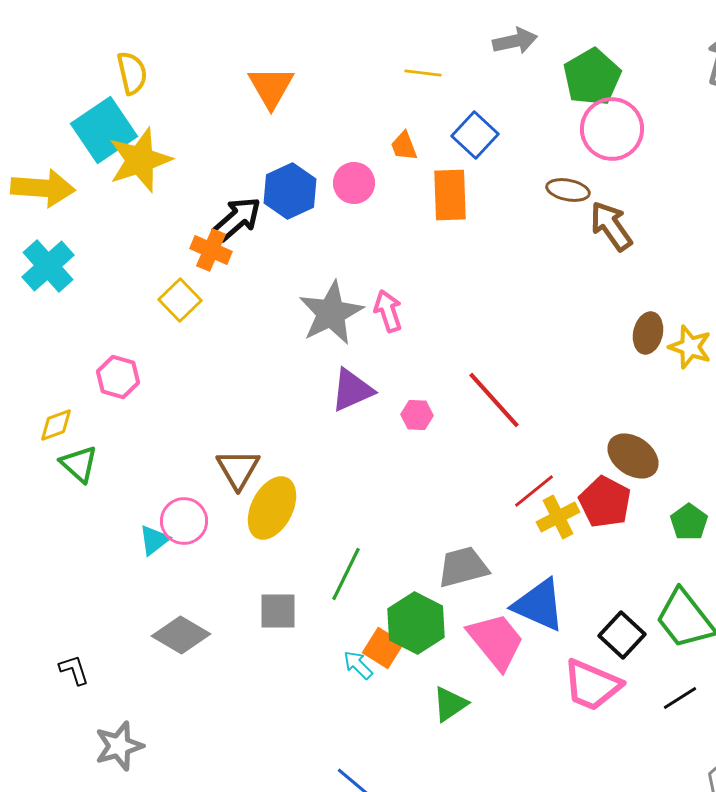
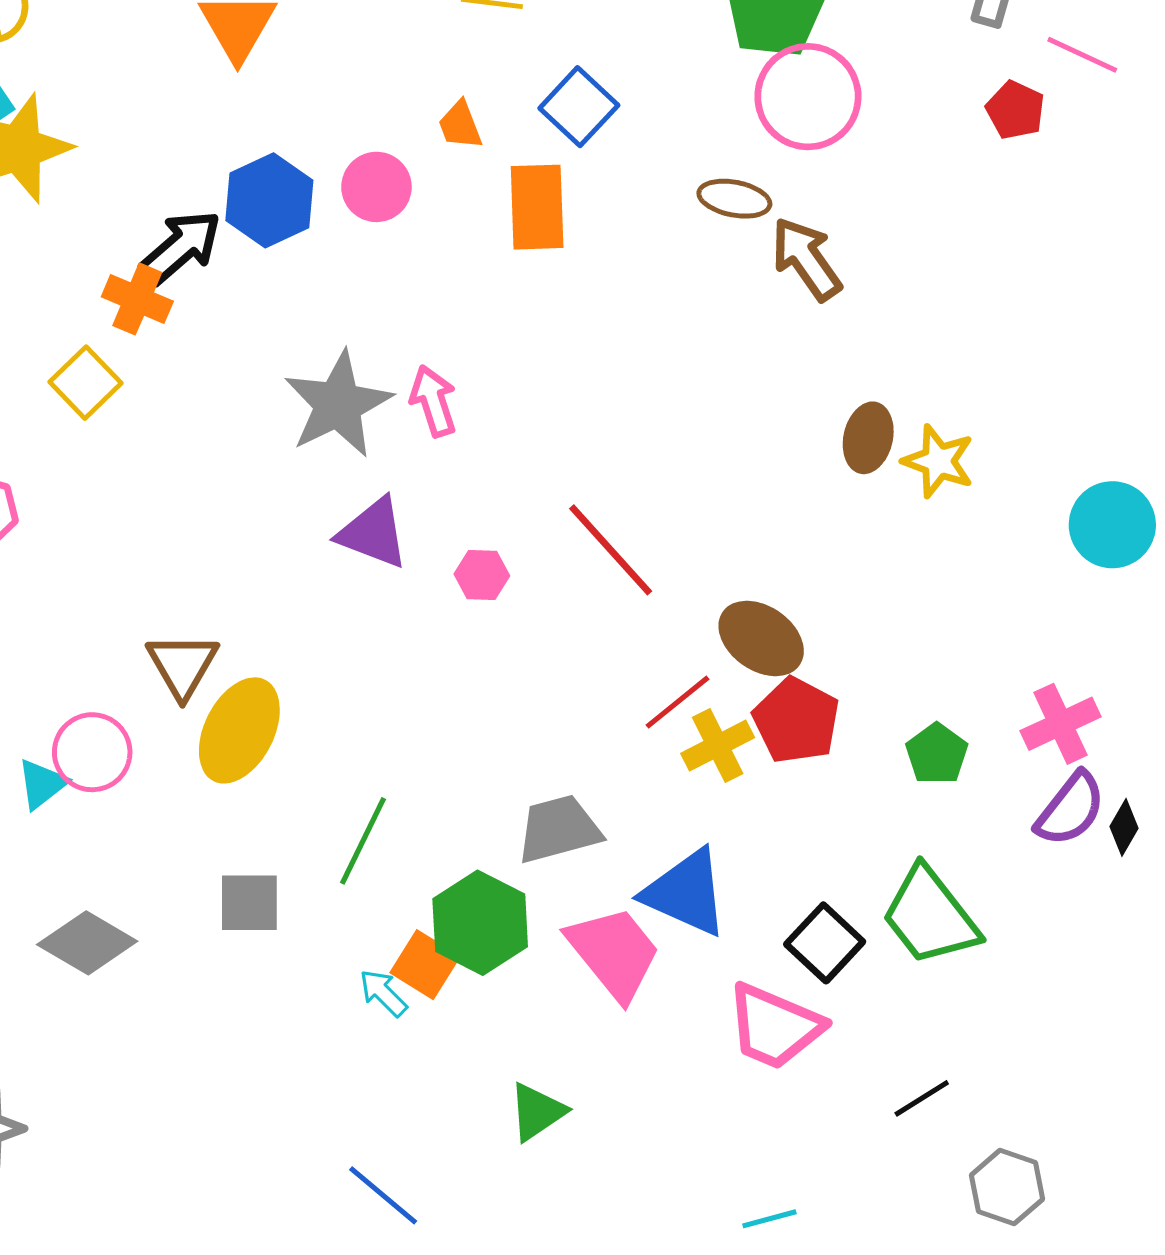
purple triangle: (352, 390) -> (373, 533), turned 45
brown ellipse: (633, 456) -> (761, 638), moved
black line: (680, 698) -> (922, 1098), moved
green triangle: (450, 704) -> (537, 1112), moved

